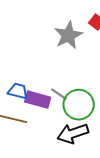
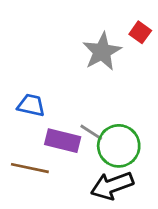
blue trapezoid: (18, 91) -> (31, 105), moved

